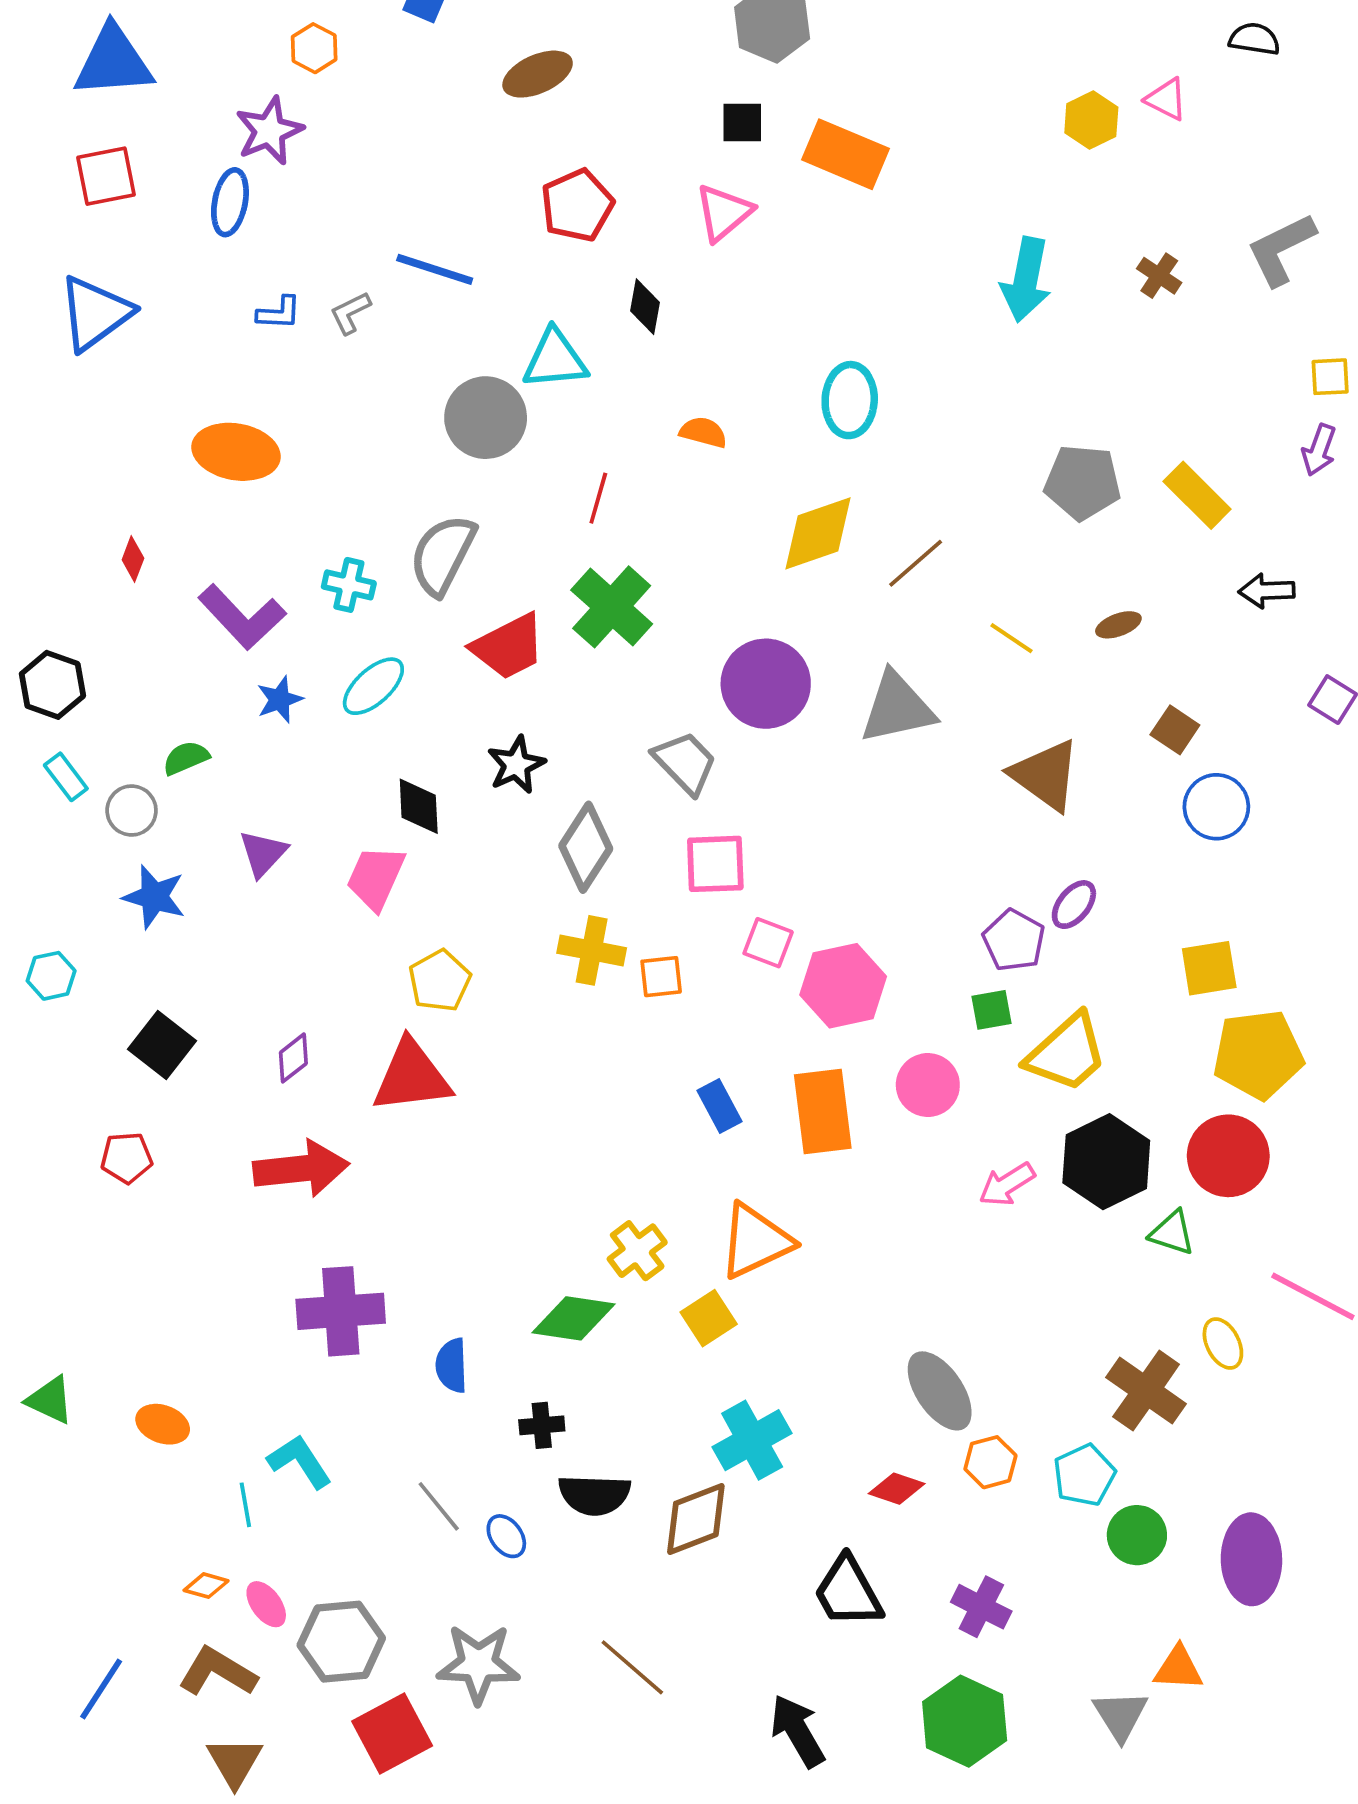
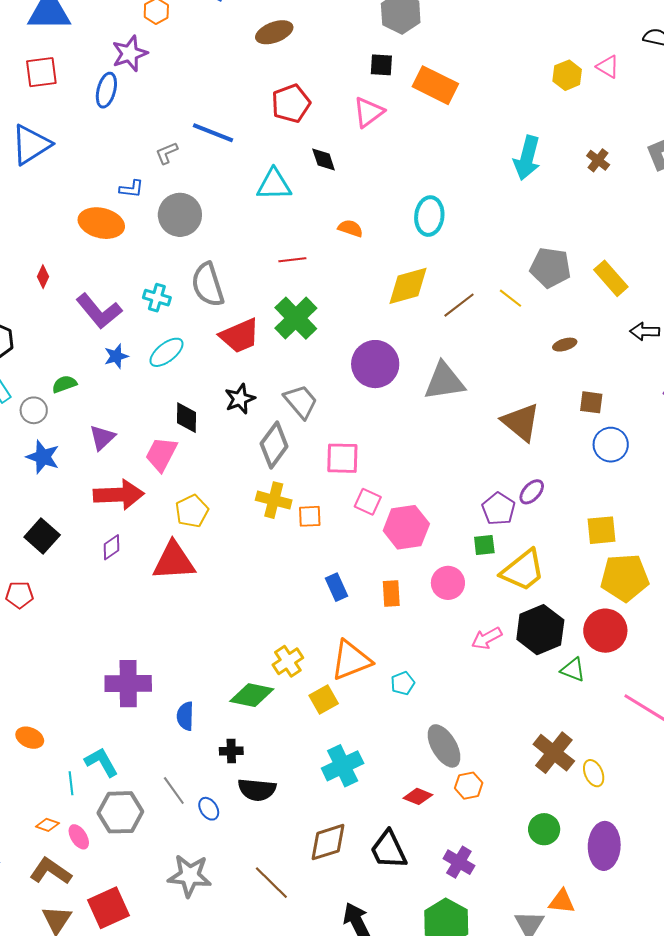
black diamond: (645, 307) -> (324, 160), turned -32
blue L-shape: (279, 313) -> (131, 189), moved
gray circle: (486, 418) -> (180, 215), moved
red line: (598, 498) -> (292, 260), turned 64
gray semicircle: (443, 555) -> (208, 285), turned -48
yellow line: (1012, 638) -> (510, 298), moved
brown square: (1175, 730) -> (591, 402), turned -30
gray trapezoid: (685, 763) -> (301, 402), moved
orange rectangle: (823, 1111) -> (391, 593), size x0.6
red arrow: (301, 1169) -> (119, 495), moved
yellow ellipse: (1223, 1344) -> (594, 773), moved
cyan pentagon: (1084, 1475) -> (403, 683), moved, size x0.7
brown diamond: (696, 1519) -> (328, 842), moved
gray hexagon: (341, 1642) -> (120, 812), moved
red square: (392, 1733) -> (108, 908), moved

